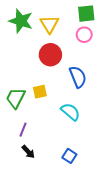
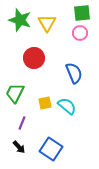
red circle: (50, 55) -> (34, 58), moved
yellow square: (40, 92) -> (45, 103), moved
black arrow: (28, 152) -> (19, 147), moved
blue square: (69, 156) -> (51, 149), moved, size x1.6

